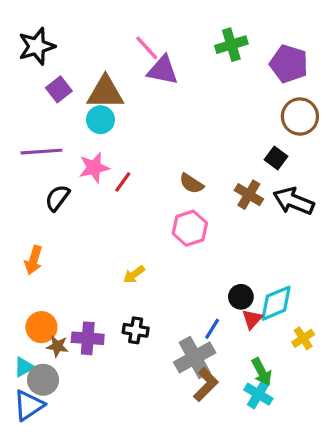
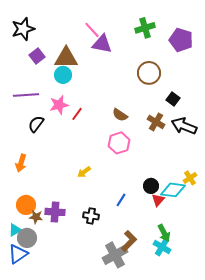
brown circle: (300, 116) -> (149, 73), moved
cyan diamond: (276, 303) -> (173, 190), turned 30
blue line: (212, 329) -> (121, 200), moved
black cross: (136, 330) -> (91, 216), moved
yellow cross: (303, 338) -> (190, 178), moved
gray cross: (195, 357) -> (115, 255), moved

